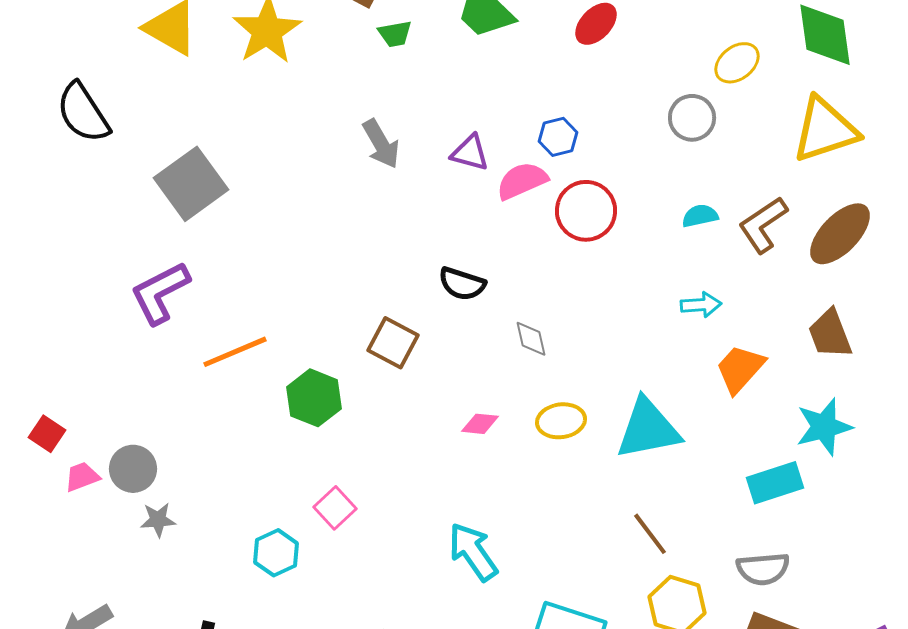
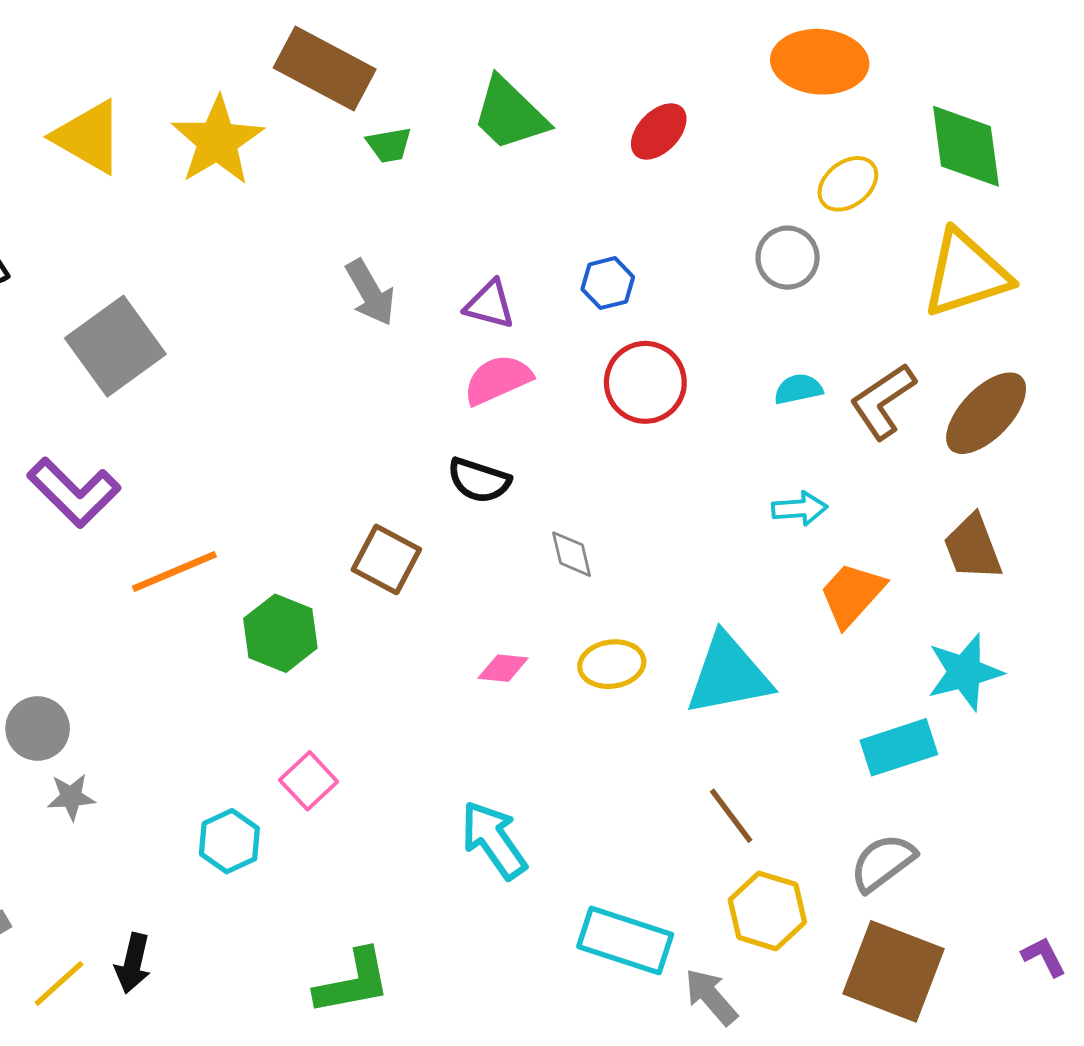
pink semicircle: (522, 181) -> (498, 380), moved
purple L-shape: (160, 293) -> (74, 492), turned -108
gray semicircle: (763, 569) -> (883, 863), turned 148

